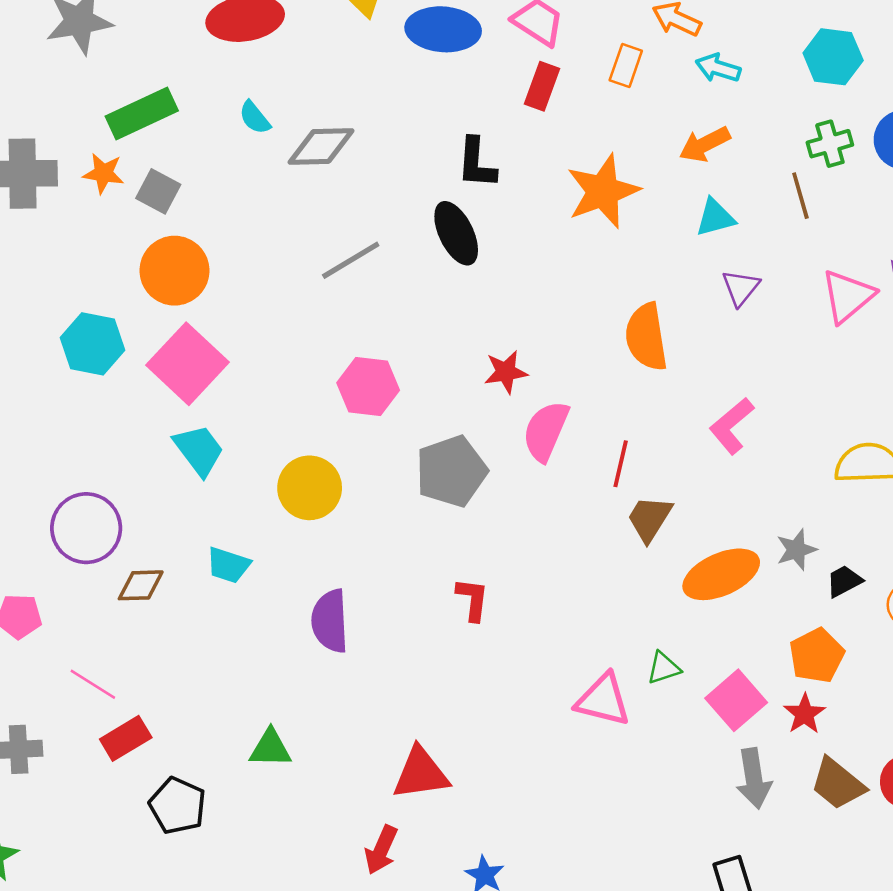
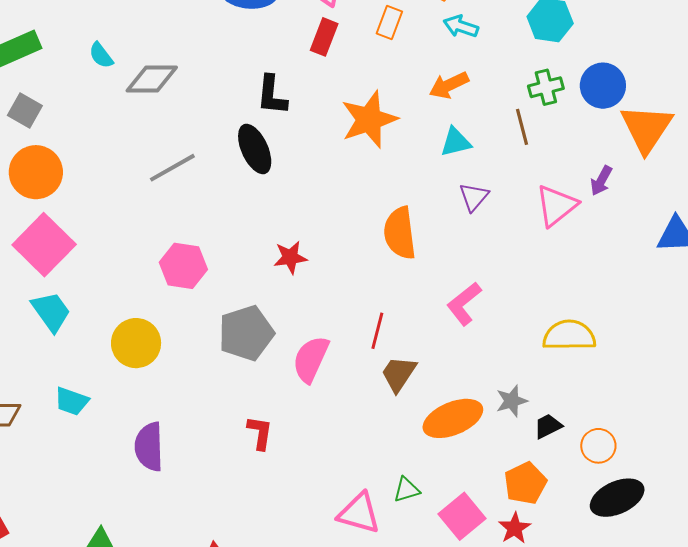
pink semicircle: (546, 431) -> (311, 359), moved

